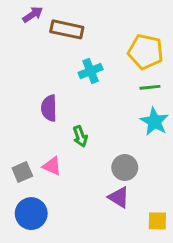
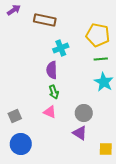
purple arrow: (33, 15) -> (14, 10), moved
purple semicircle: (49, 108) -> (52, 70), moved
pink triangle: (52, 166) -> (50, 112), moved

